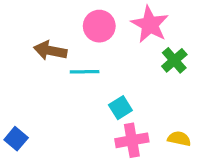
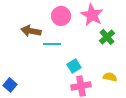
yellow semicircle: (179, 139) -> (110, 77), moved

